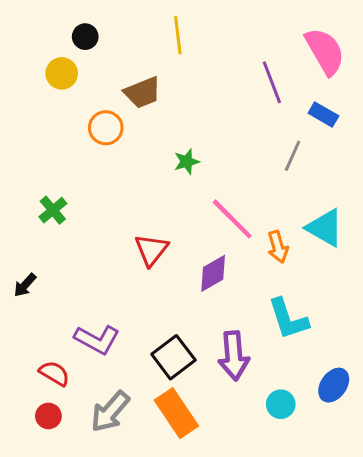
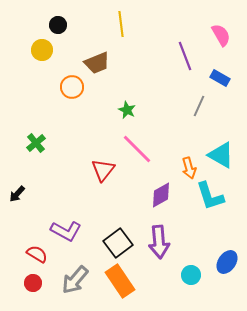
pink semicircle: (325, 51) -> (221, 35), size x0.7
green star: (187, 162) -> (127, 110), turned -30
pink line: (232, 219) -> (137, 149), moved
purple diamond: (213, 273) -> (161, 195), moved
cyan L-shape: (288, 319) -> (210, 196), moved

